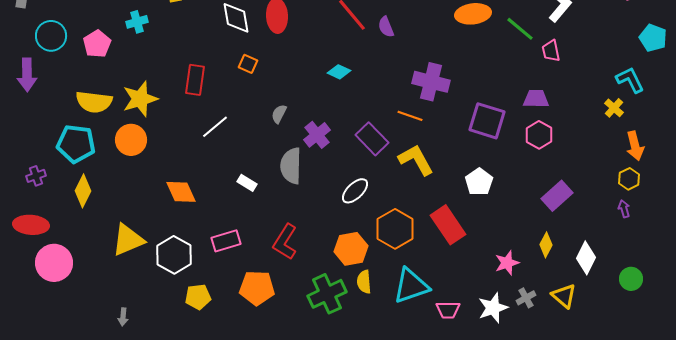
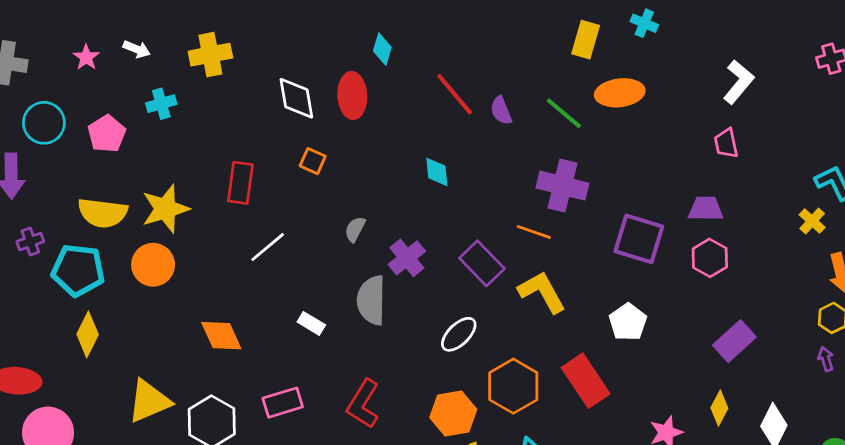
green line: (520, 29) -> (564, 113), moved
cyan diamond: (339, 72) -> (437, 172), turned 60
purple cross: (36, 176) -> (30, 242), moved

